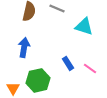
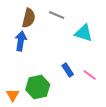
blue arrow: (24, 47) -> (21, 41), moved

